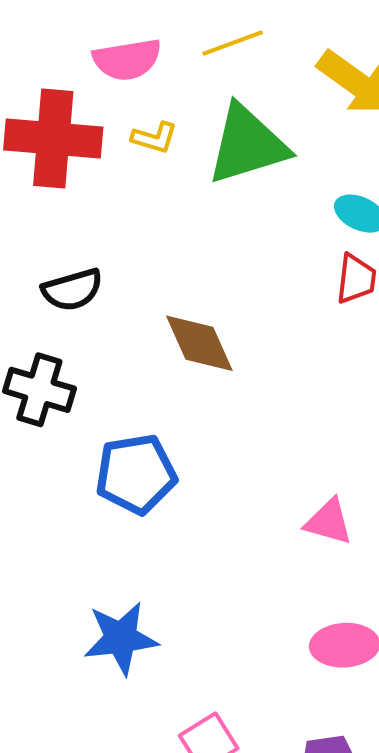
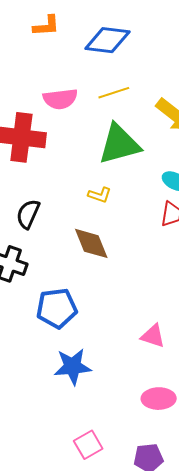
yellow L-shape: (154, 138) -> (100, 195), moved
black semicircle: (72, 290) -> (28, 214), turned 128
blue star: (121, 638) -> (73, 366), moved

